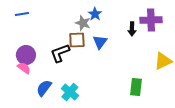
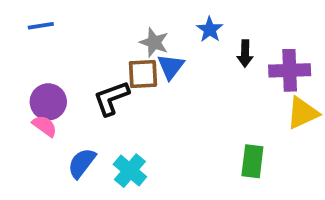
blue star: (95, 14) -> (210, 29), moved
purple cross: (151, 20) -> (290, 70), moved
blue triangle: (100, 42) -> (171, 67), moved

